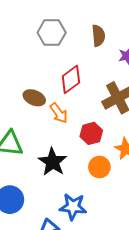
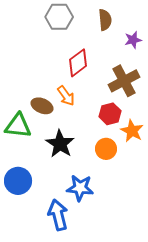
brown ellipse: (34, 98) -> (42, 106), moved
red hexagon: (91, 133) -> (110, 114), moved

